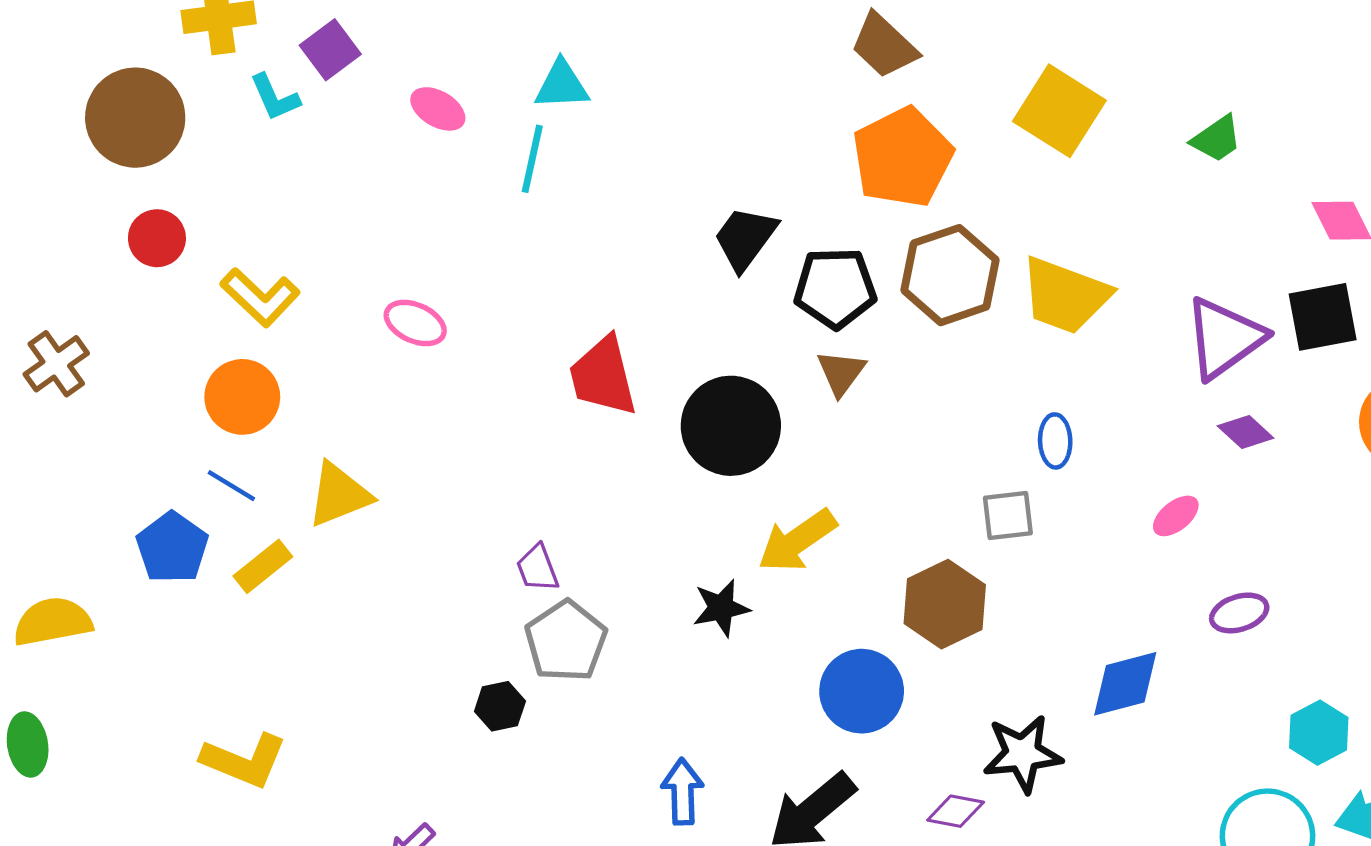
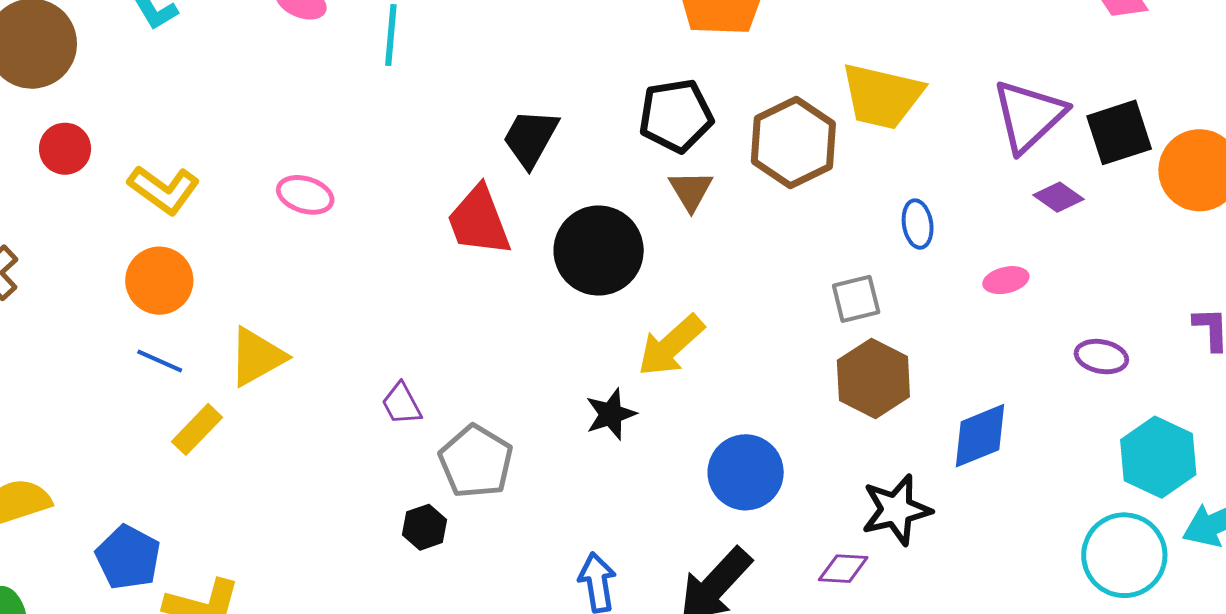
black trapezoid: (745, 238) -> (530, 138), moved
brown hexagon: (950, 275) -> (793, 143), moved
black square: (1323, 317) -> (1119, 132), moved
blue ellipse: (1055, 441) -> (918, 224), moved
pink ellipse: (1176, 516) -> (1006, 280), turned 33
blue pentagon: (172, 548) -> (128, 557), moved
purple trapezoid: (537, 568) -> (402, 404), moved
brown hexagon: (945, 604) -> (873, 378), moved
purple ellipse: (1239, 613) -> (1101, 357), moved, turned 36
cyan hexagon: (1319, 733) -> (1158, 457), size x1.4

